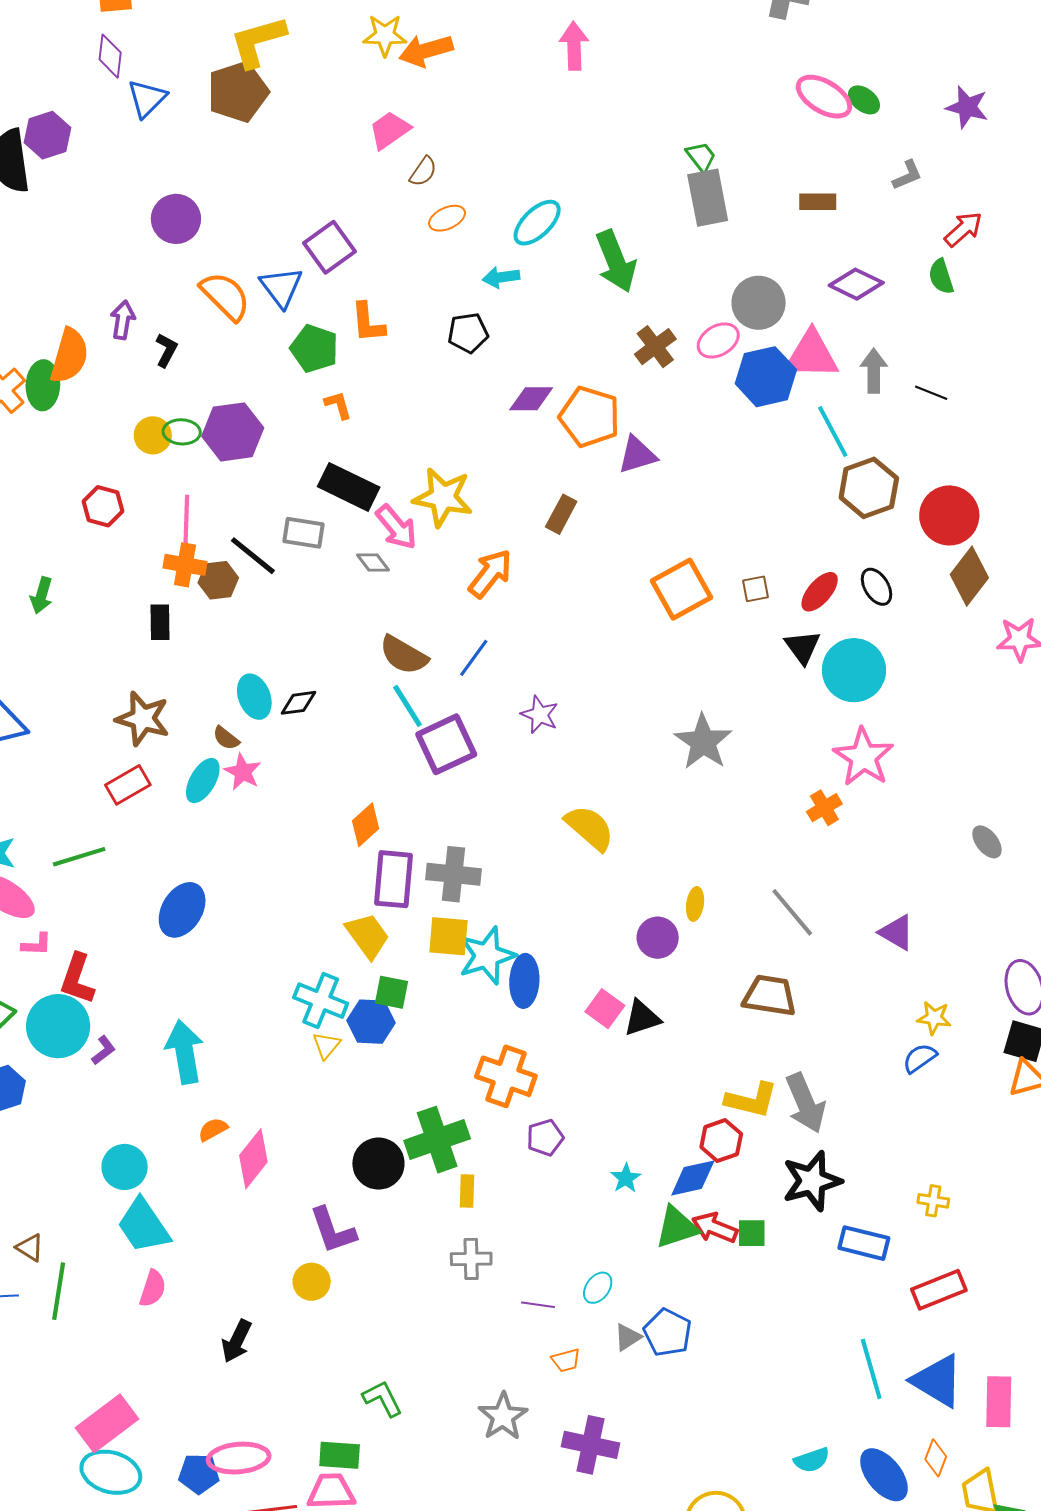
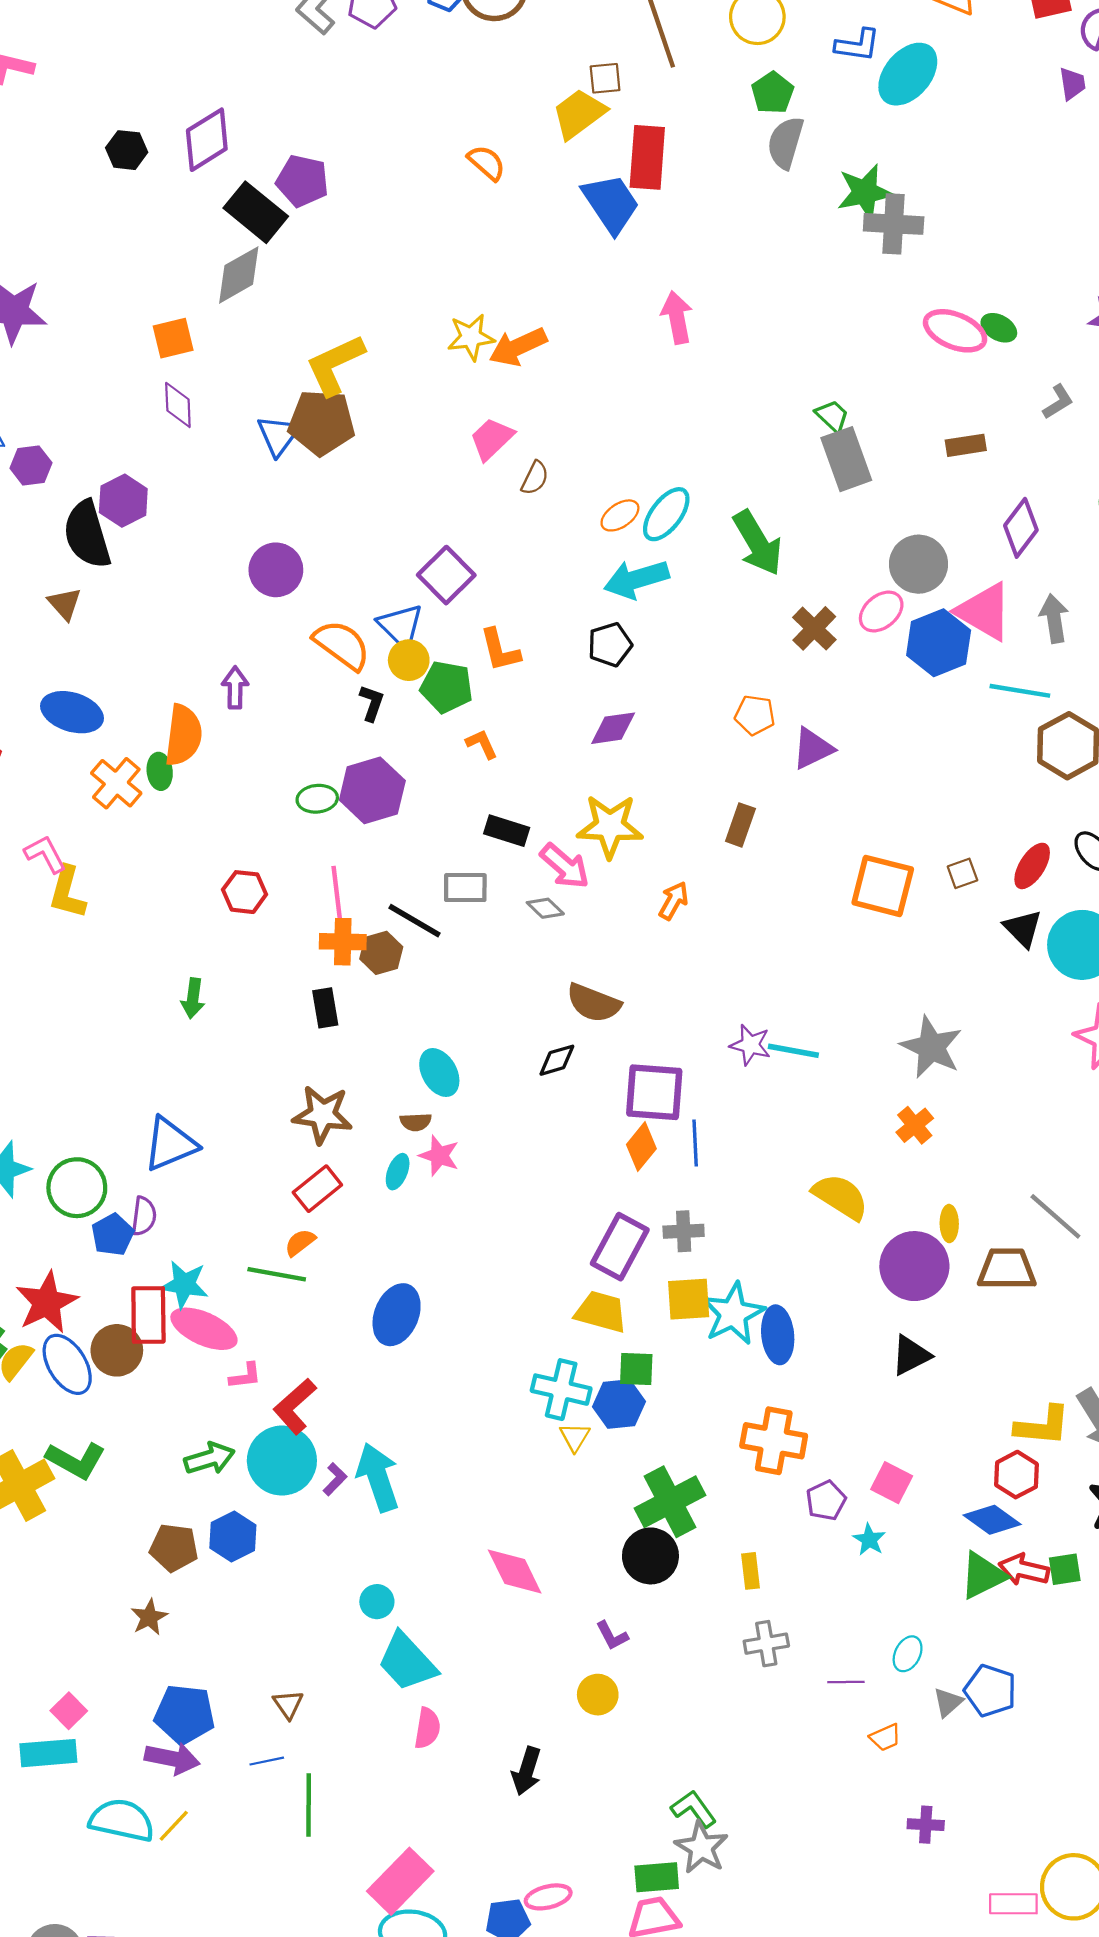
brown pentagon: (238, 92) -> (322, 422), turned 30
blue triangle: (147, 98) -> (278, 435), moved
orange ellipse: (447, 218) -> (620, 515), moved
cyan arrow: (501, 277) -> (636, 579), size x1.6
purple diamond: (856, 284) -> (1021, 528), turned -70
black L-shape: (166, 350) -> (372, 703), moved
pink triangle: (811, 355) -> (984, 612), turned 38
green ellipse: (43, 385) -> (160, 771), size x0.7
purple diamond: (531, 399) -> (613, 728), moved
orange pentagon: (589, 417) -> (755, 715), size x0.6
cyan line: (833, 431) -> (1020, 691), turned -44
yellow circle: (153, 435) -> (409, 660), moved
black rectangle: (349, 487) -> (507, 831), size x0.7
orange arrow: (490, 573) -> (674, 901), size x0.7
orange square: (682, 589) -> (883, 886), turned -38
blue line: (474, 658) -> (695, 1143), moved, turned -30
black diamond: (298, 703) -> (557, 1060), moved
cyan line: (408, 706) -> (793, 1051), moved, turned -39
brown semicircle: (226, 738) -> (416, 1122), turned -32
purple square: (446, 744) -> (654, 1092), turned 38
cyan ellipse: (203, 781) -> (398, 1172), size x0.7
orange cross: (824, 808) -> (915, 1125), moved
orange diamond: (366, 825) -> (641, 1147), moved
yellow semicircle: (590, 828) -> (841, 1197), moved
green line: (79, 857) -> (277, 1274), turned 36
gray cross: (453, 874) -> (684, 1231), size x0.7
purple rectangle: (394, 879) -> (620, 1247), turned 32
yellow trapezoid: (368, 936) -> (601, 1312), turned -30
purple circle: (658, 938) -> (914, 1266), size x1.5
red L-shape: (77, 979) -> (295, 1406), turned 38
brown trapezoid: (770, 996) -> (1007, 1269), moved
pink square: (605, 1009) -> (892, 1483), moved
cyan arrow: (185, 1052) -> (378, 1477), moved
orange semicircle: (213, 1129) -> (300, 1243), moved
green cross: (437, 1140) -> (670, 1502), moved
pink diamond: (253, 1159) -> (515, 1571), turned -56
cyan circle: (125, 1167) -> (377, 1602), size x0.7
cyan star: (626, 1178) -> (869, 1540), moved
blue diamond: (693, 1178) -> (992, 1520), turned 57
purple L-shape: (333, 1230) -> (612, 1636), size x0.6
brown triangle: (30, 1248) -> (288, 1704), turned 32
green line: (59, 1291) -> (309, 1805), moved
gray star: (503, 1416) -> (701, 1847), moved
purple cross: (590, 1445) -> (926, 1825), size x0.6
pink ellipse: (239, 1458) -> (548, 1897), size x0.7

